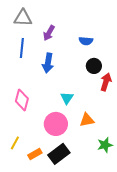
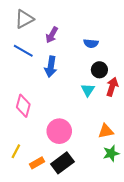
gray triangle: (23, 18) -> (24, 19), turned -30
blue line: (22, 48) -> (23, 51), turned -66
cyan triangle: (67, 98) -> (88, 90), moved
orange triangle: (87, 120) -> (106, 131), moved

